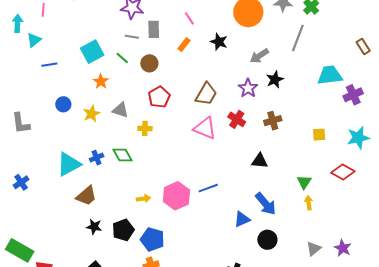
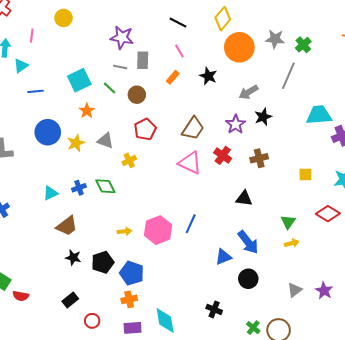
blue circle: (63, 104) -> (48, 132), size x1.6
yellow cross: (145, 128) -> (129, 160), turned -32
cyan triangle: (69, 164) -> (50, 193), size x0.6
blue line: (208, 188) -> (191, 224), turned -48
yellow arrow: (309, 203) -> (292, 243), turned 80

